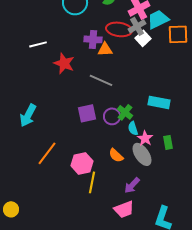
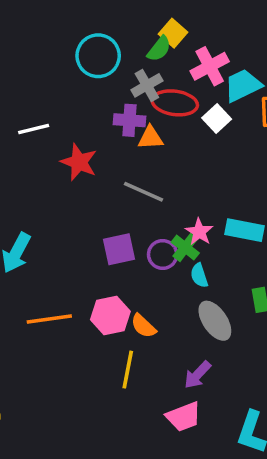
gray cross: (137, 26) -> (147, 85), moved
pink star: (145, 138) -> (199, 232), moved
orange line: (47, 153) -> (49, 319), turned 45
orange semicircle: (116, 155) -> (143, 326), moved
pink hexagon: (82, 163) -> (110, 316), moved

